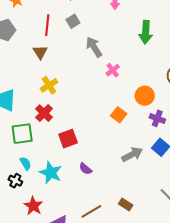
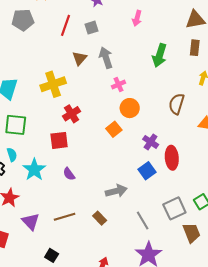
brown triangle: (40, 52) -> (80, 58), moved
yellow cross: (49, 85) -> (53, 84), size x1.4
orange circle: (145, 96) -> (130, 108), moved
red cross: (44, 113) -> (71, 114), moved
gray arrow: (132, 154) -> (116, 191), moved

